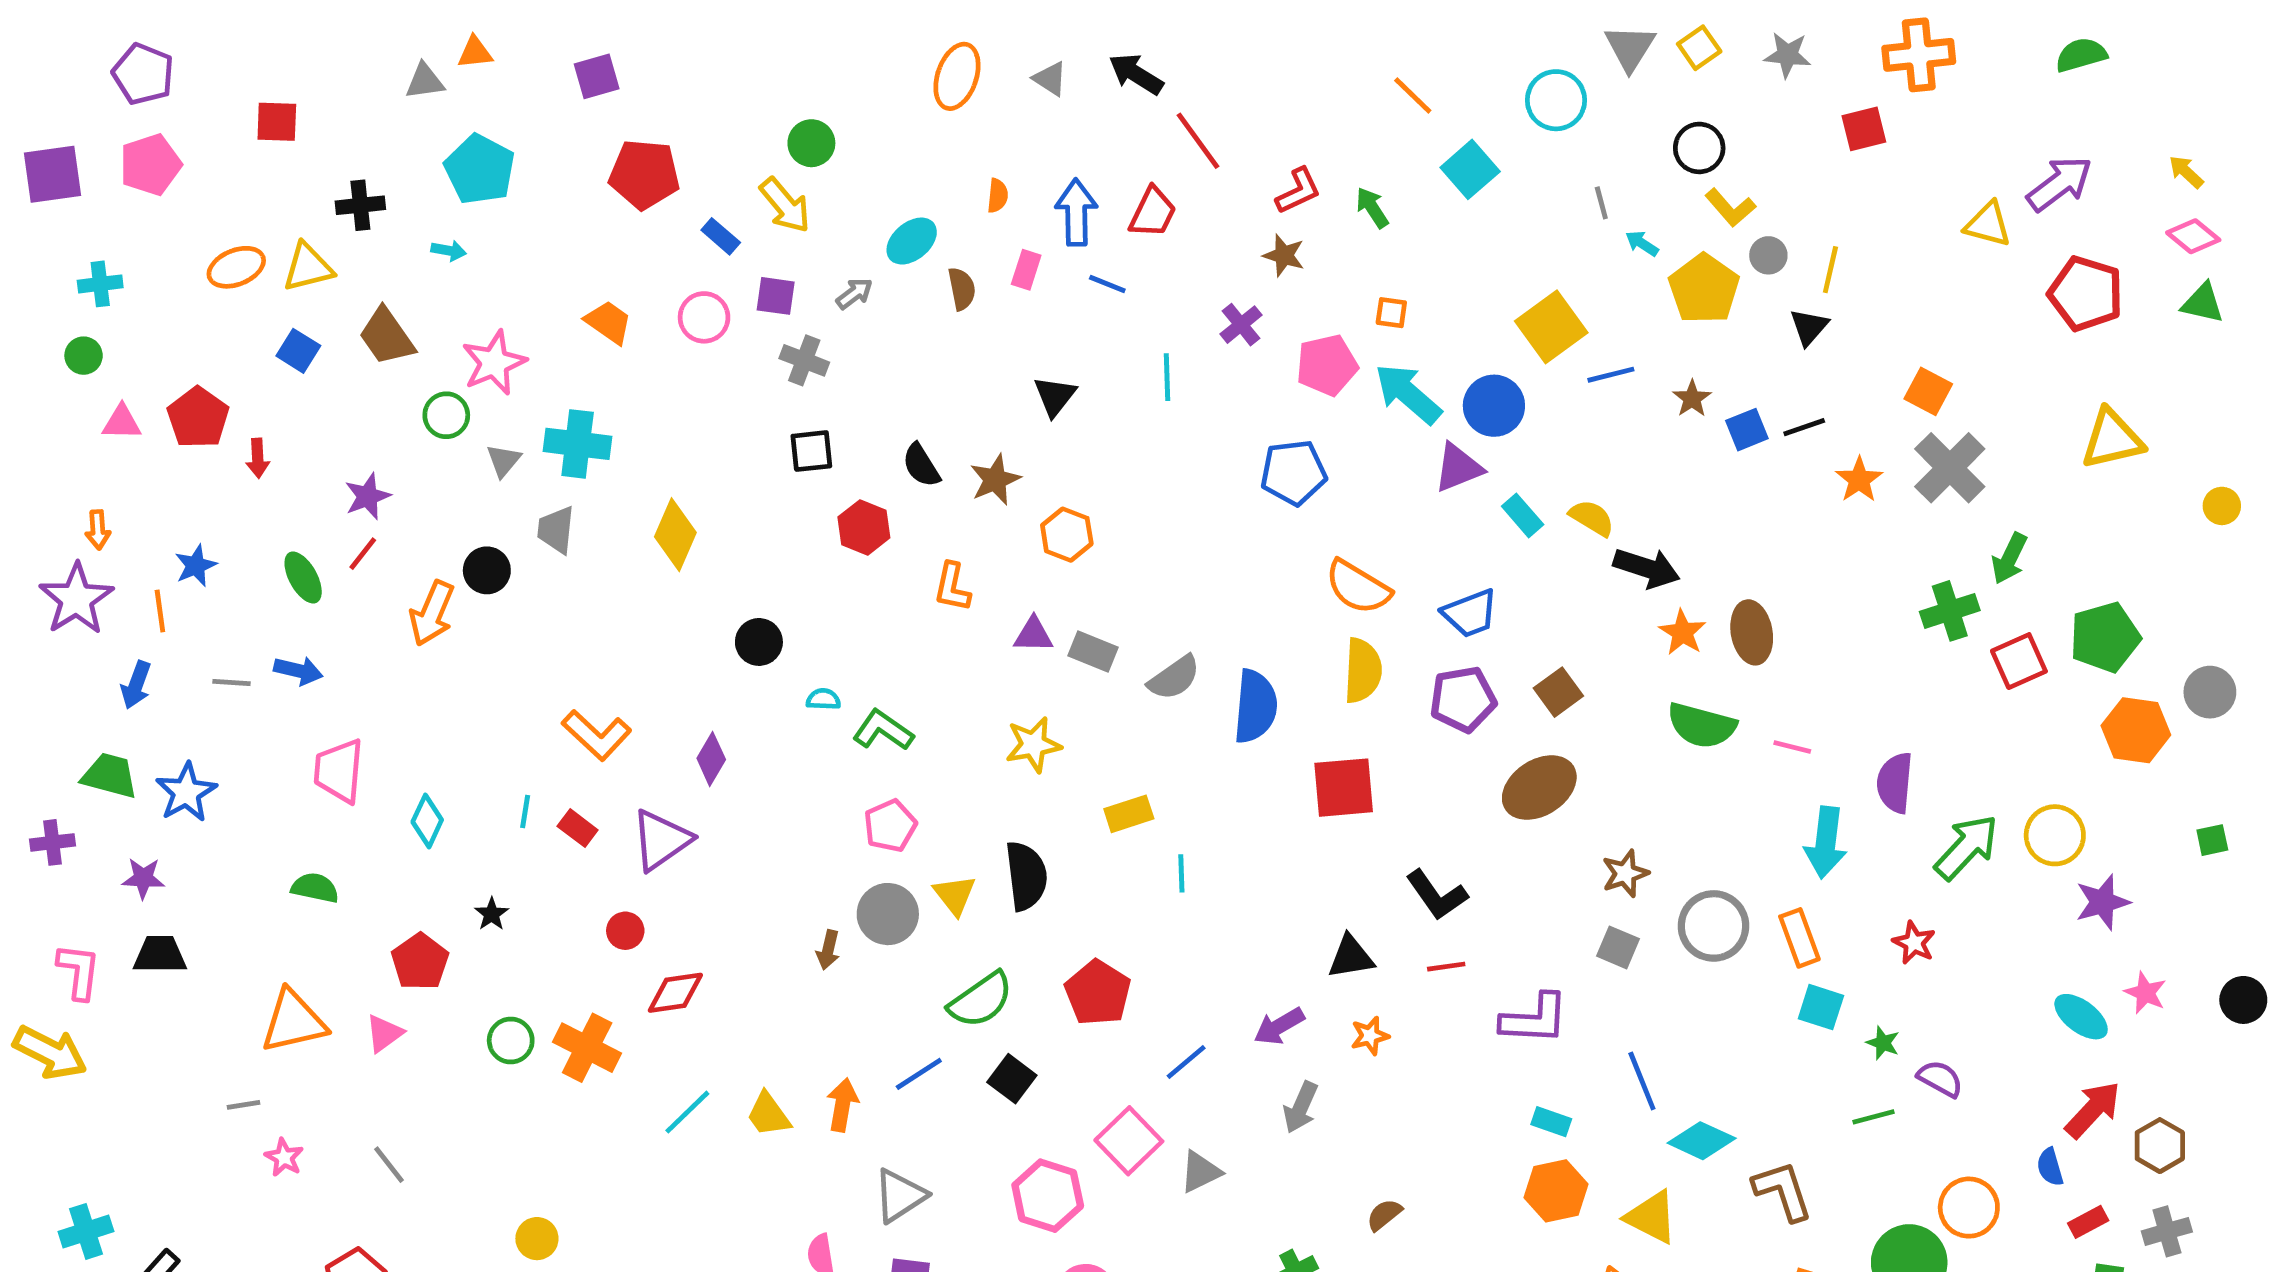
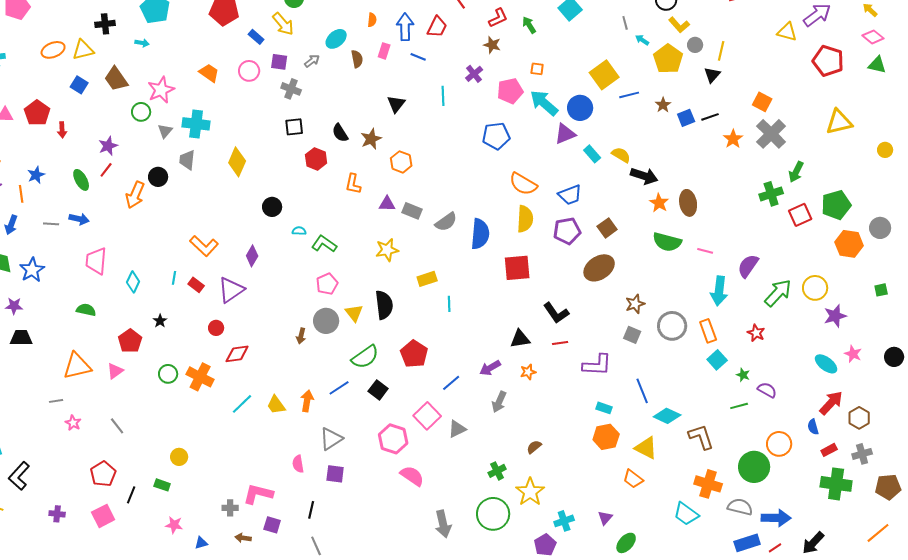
purple semicircle: (1895, 783) -> (748, 266), turned 30
cyan square: (1821, 1007) -> (717, 360), turned 30

